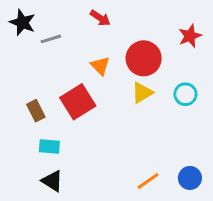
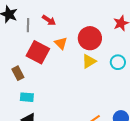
red arrow: (100, 18) -> (49, 20), moved
gray line: (51, 39) -> (28, 25), turned -72
red square: (78, 102) -> (38, 52), moved, turned -30

